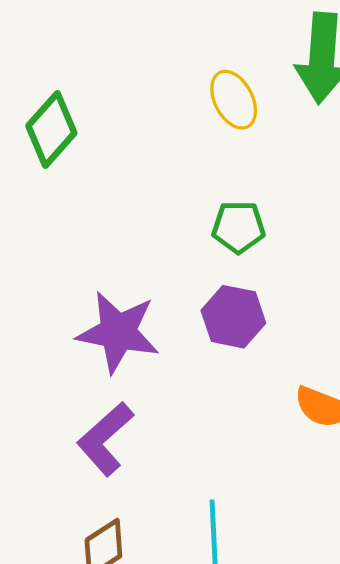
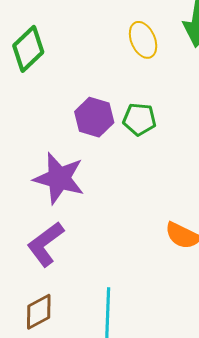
purple hexagon: (233, 317) -> (94, 117), moved

